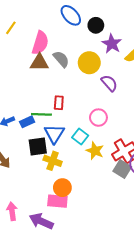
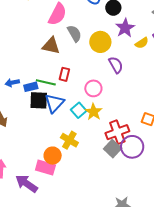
brown triangle: (39, 63) -> (51, 46), moved
pink circle: (98, 118) -> (93, 88), moved
black square: (38, 147) -> (39, 100), moved
yellow star: (95, 151) -> (93, 112), moved
yellow cross: (53, 161) -> (69, 140), moved

